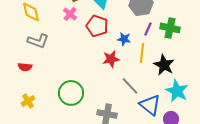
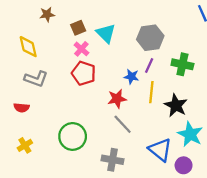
pink cross: (70, 14) -> (81, 49), moved
red pentagon: (97, 26) -> (84, 73), moved
purple line: (148, 29) -> (149, 65), moved
gray line: (130, 86) -> (123, 124), moved

